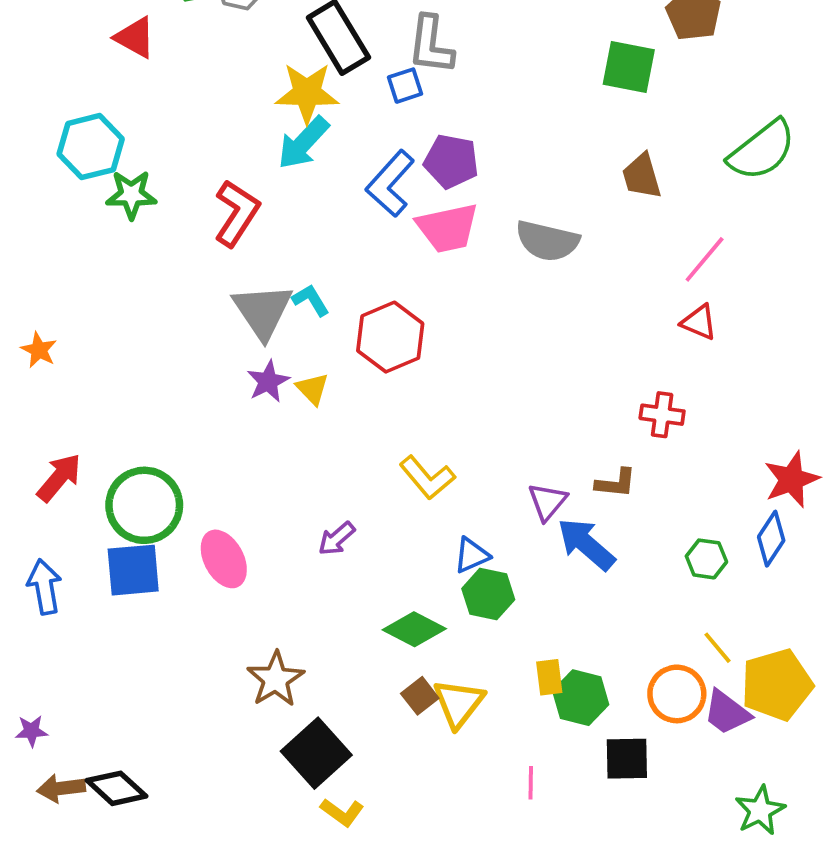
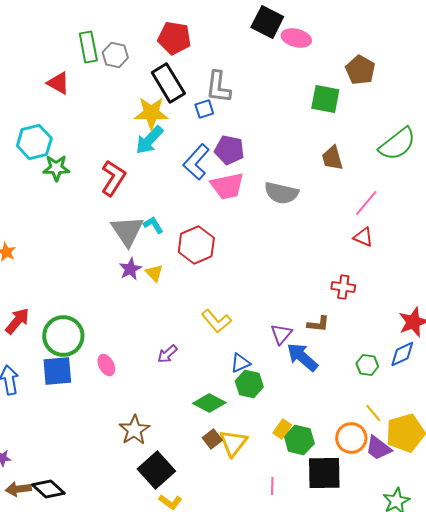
blue diamond: (771, 539) -> (402, 354), turned 32
pink ellipse: (224, 559) -> (106, 365), size x0.7
yellow rectangle: (549, 677) -> (282, 429), turned 42
black square: (627, 759) -> (324, 473), size x1.4

